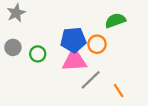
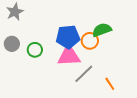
green semicircle: (115, 20) -> (102, 30), moved

